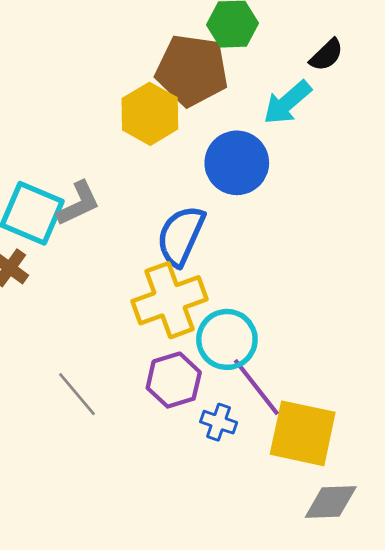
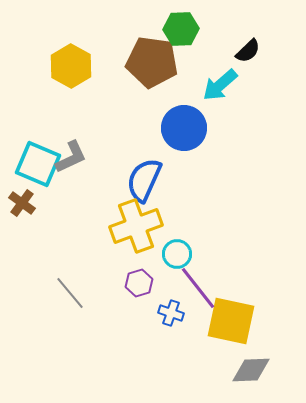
yellow hexagon: (150, 114) -> (71, 66), moved
cyan circle: (227, 339) -> (177, 254), size x0.7
purple hexagon: (174, 380) -> (139, 283), size x0.7

